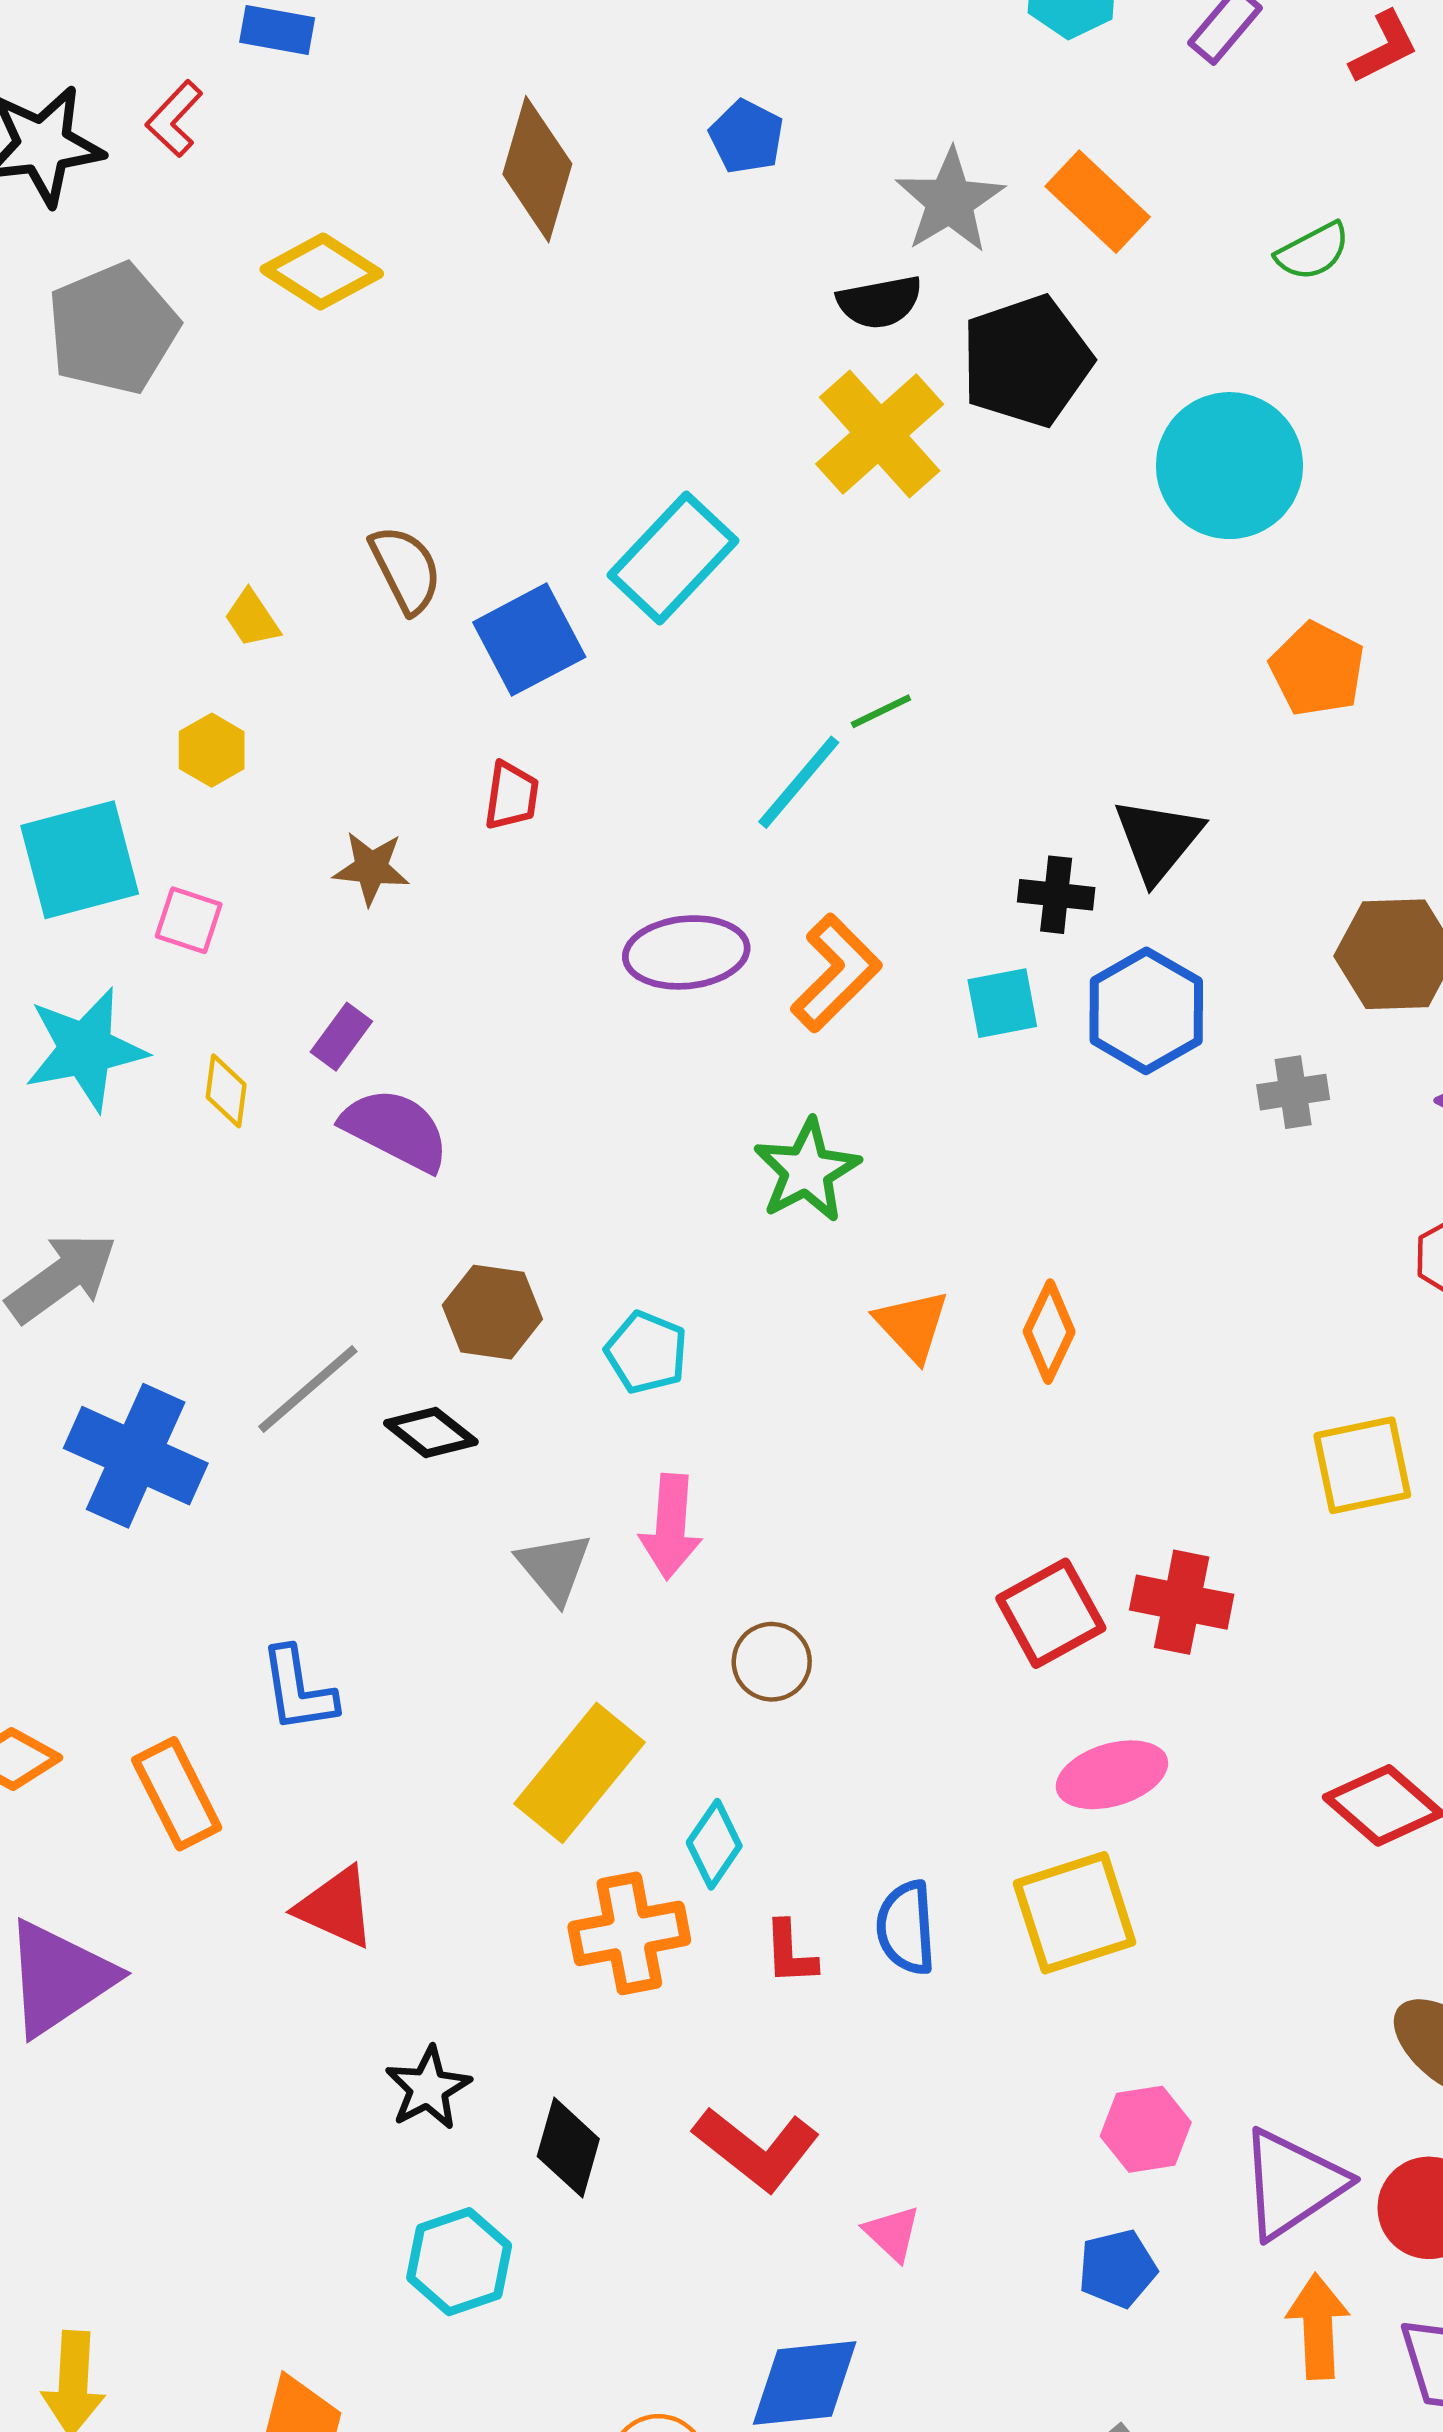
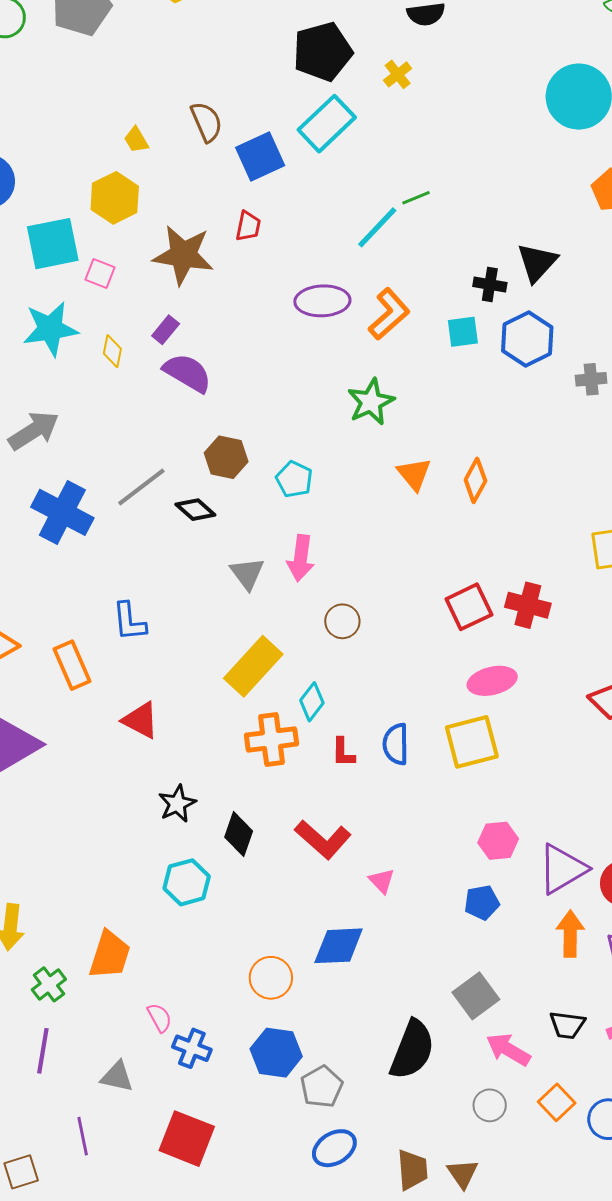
black pentagon: (1027, 361) -> (323, 52), moved
yellow cross: (880, 434) -> (398, 74), moved, size x0.5
yellow hexagon: (212, 750) -> (115, 198), size x1.6
brown star: (371, 868) -> (183, 255), size x1.8

